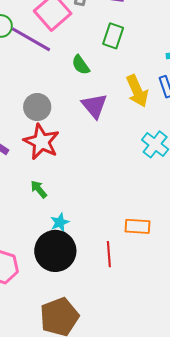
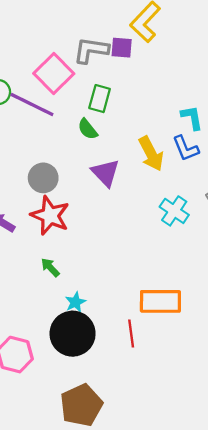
green rectangle: (113, 36) -> (100, 99), moved
orange rectangle: (137, 226) -> (160, 301), size x1.5

